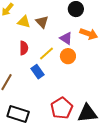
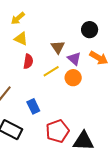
yellow triangle: (24, 22) -> (21, 39), moved
brown triangle: (42, 22) -> (58, 47), moved
blue rectangle: (37, 72) -> (33, 106), moved

